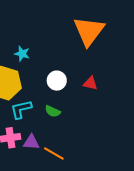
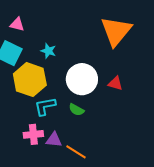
white circle: (57, 81) -> (82, 79), size x1.6

